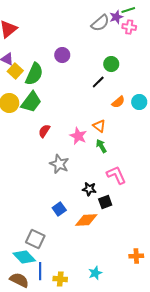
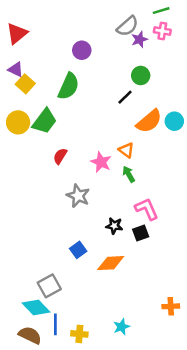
purple star: (116, 17) -> (139, 39), moved
purple circle: (62, 55) -> (82, 50), moved
green semicircle: (34, 74) -> (69, 86), moved
orange semicircle: (118, 102) -> (149, 121), size x1.6
black square: (105, 202) -> (141, 233), moved
gray square: (35, 239) -> (49, 286), turned 36

